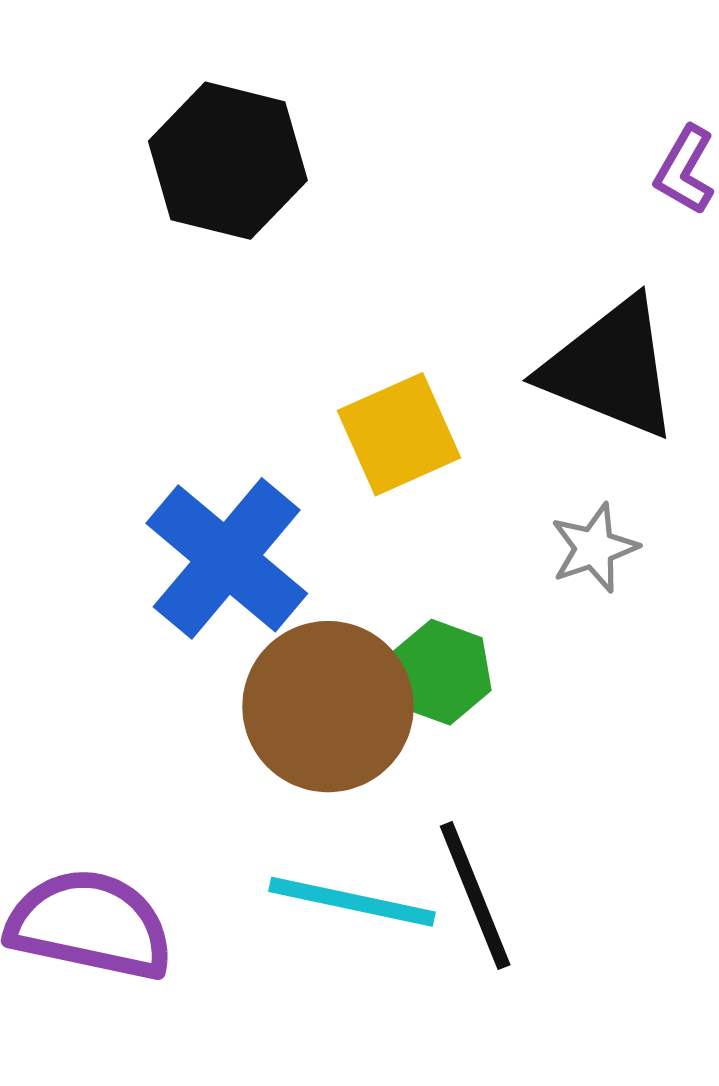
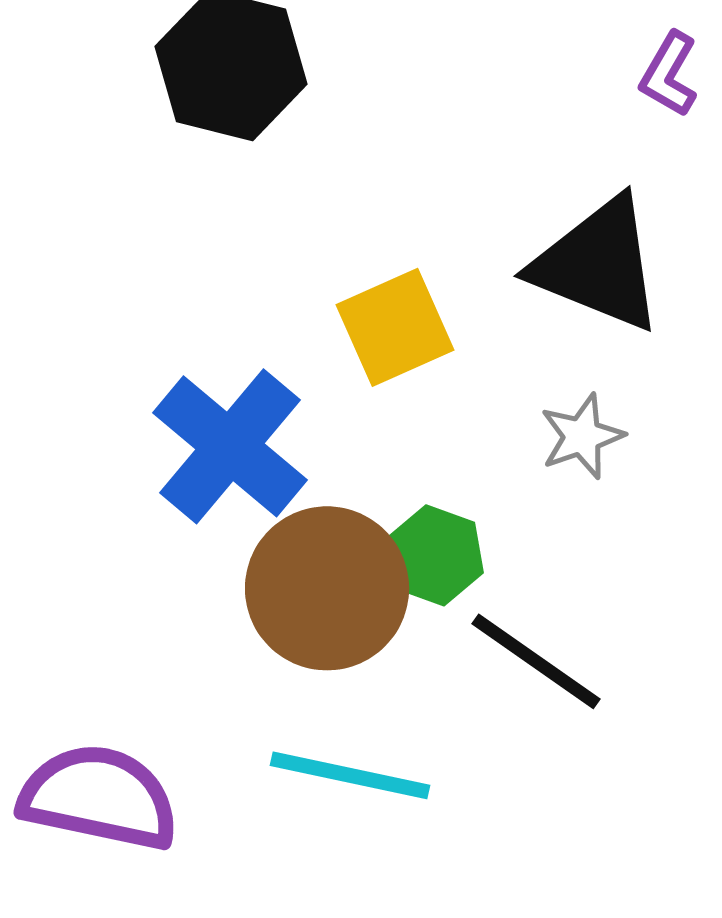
black line: (475, 895) -> (536, 661), moved, turned -33

